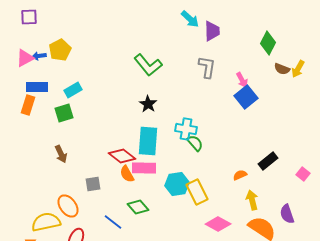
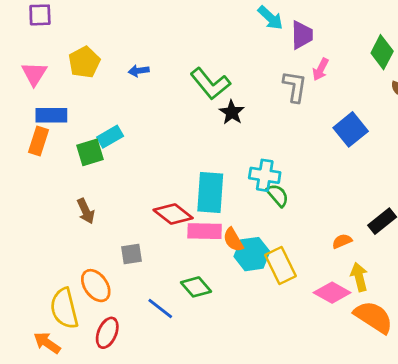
blue arrow: (39, 56) -> (139, 71), moved
pink triangle: (25, 58) -> (34, 74), turned -30
pink arrow: (242, 80) -> (321, 69), moved, turned 56
cyan rectangle: (73, 90) -> (110, 137), moved
black star: (148, 104) -> (232, 112), moved
orange semicircle: (127, 174) -> (233, 240), moved
yellow semicircle: (46, 222) -> (64, 308), turned -92
pink diamond: (218, 224) -> (332, 293), moved

